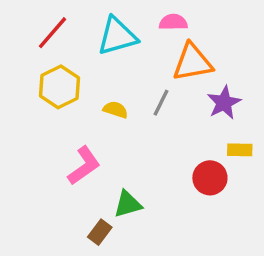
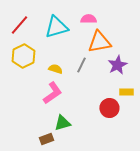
pink L-shape: (84, 166) -> (52, 93), moved
brown rectangle: (100, 232) -> (46, 139), turned 32

